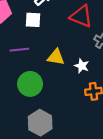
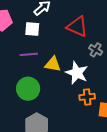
purple line: (19, 50) -> (29, 54), moved
white star: (82, 66) -> (77, 73), size x1.6

